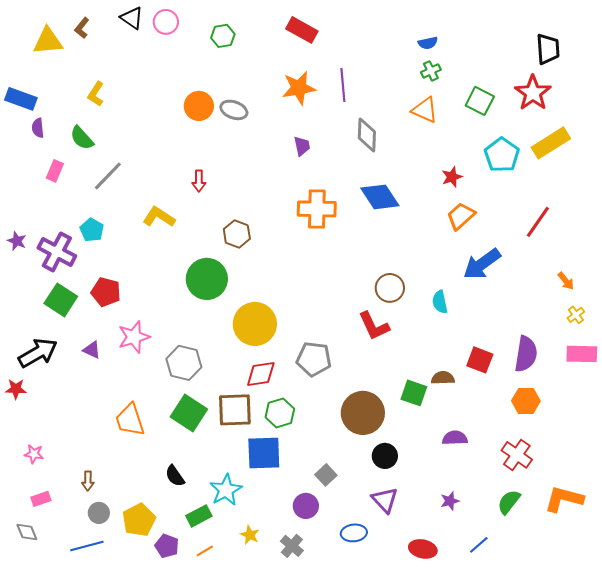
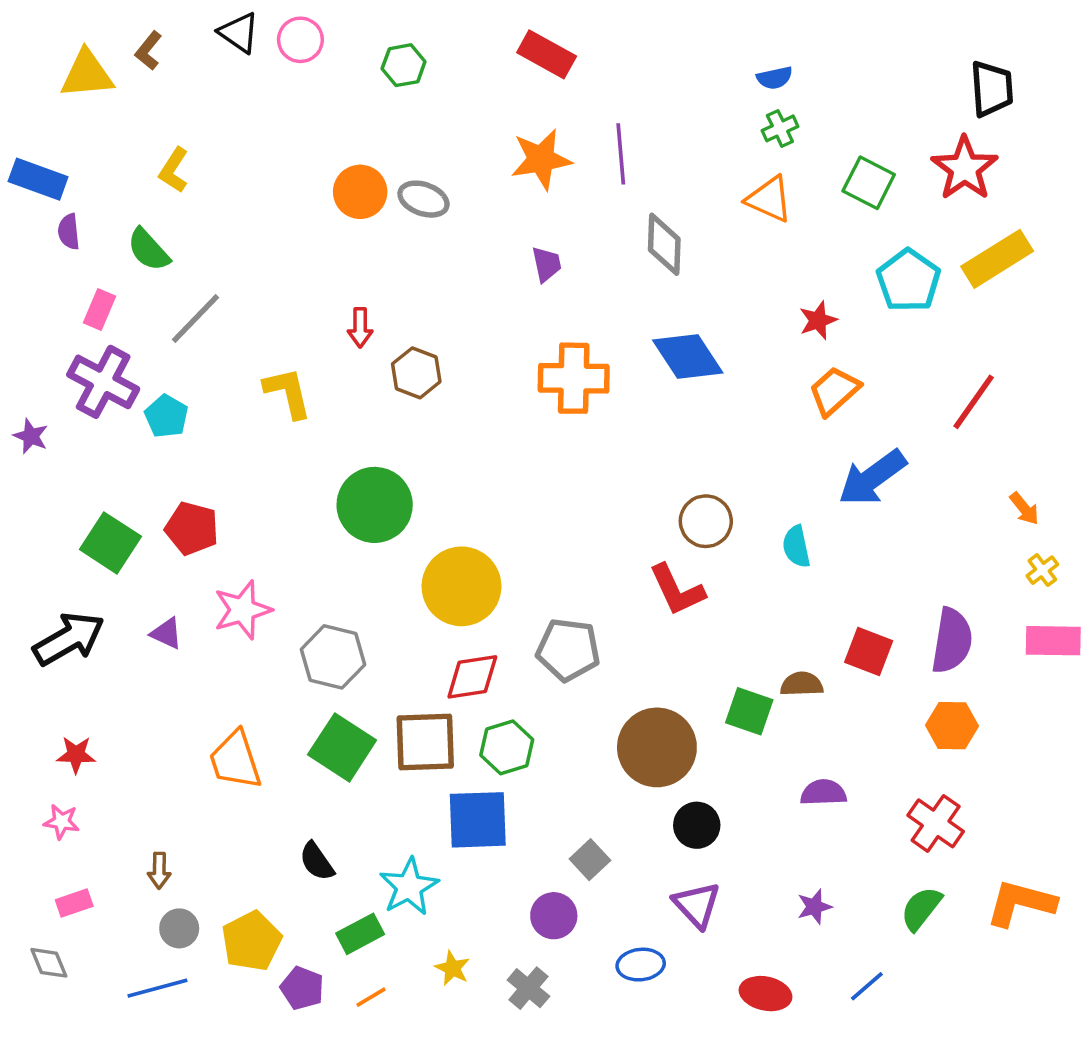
yellow L-shape: (159, 217) -> (288, 393), turned 44
brown hexagon: (237, 234) -> (416, 373), moved
purple cross: (57, 252) -> (103, 382), moved
red star: (16, 389) -> (76, 755), moved

